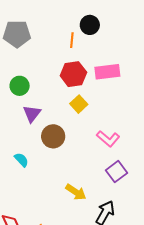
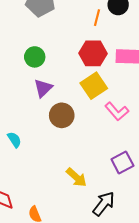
yellow square: (79, 104) -> (94, 86), size x1.4
pink L-shape: (108, 139) -> (117, 111), moved
cyan semicircle: (21, 160) -> (14, 140), moved

